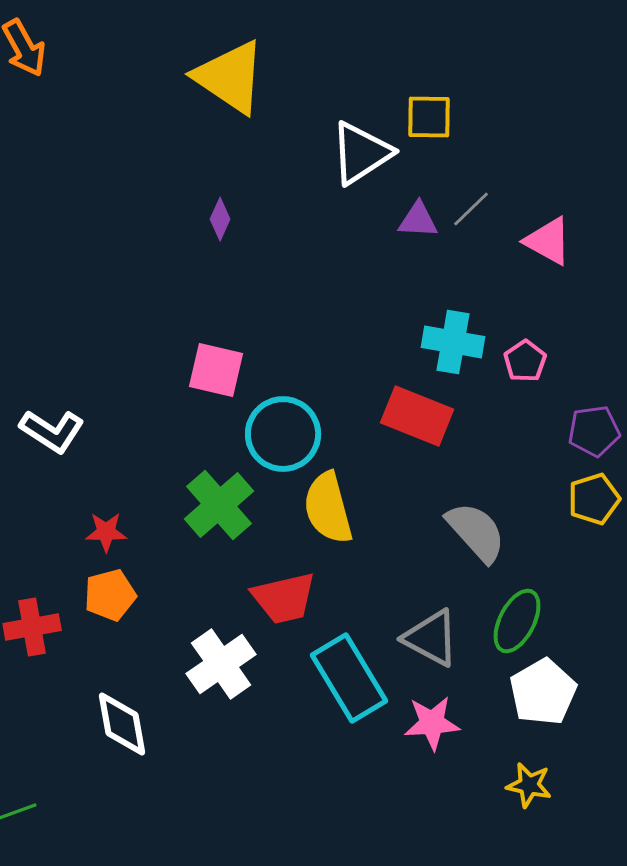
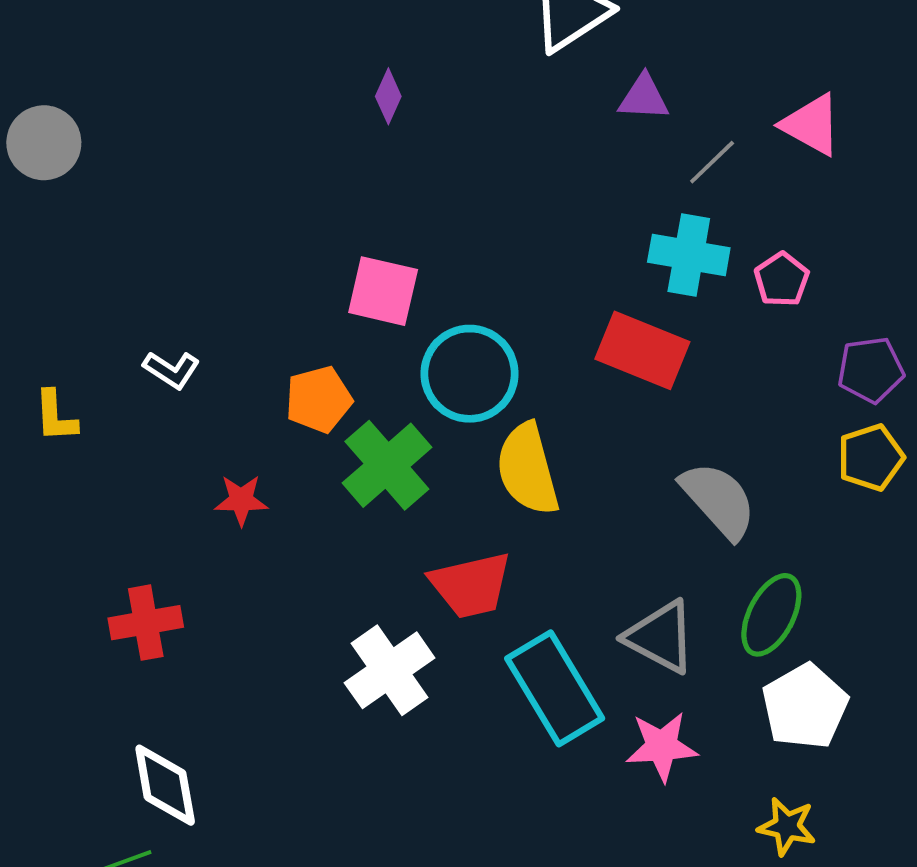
gray line: (471, 209) -> (712, 162), moved
white L-shape: (52, 431) -> (172, 370), size x0.7
orange pentagon: (110, 595) -> (319, 399), moved
white diamond: (122, 724) -> (165, 785), moved

